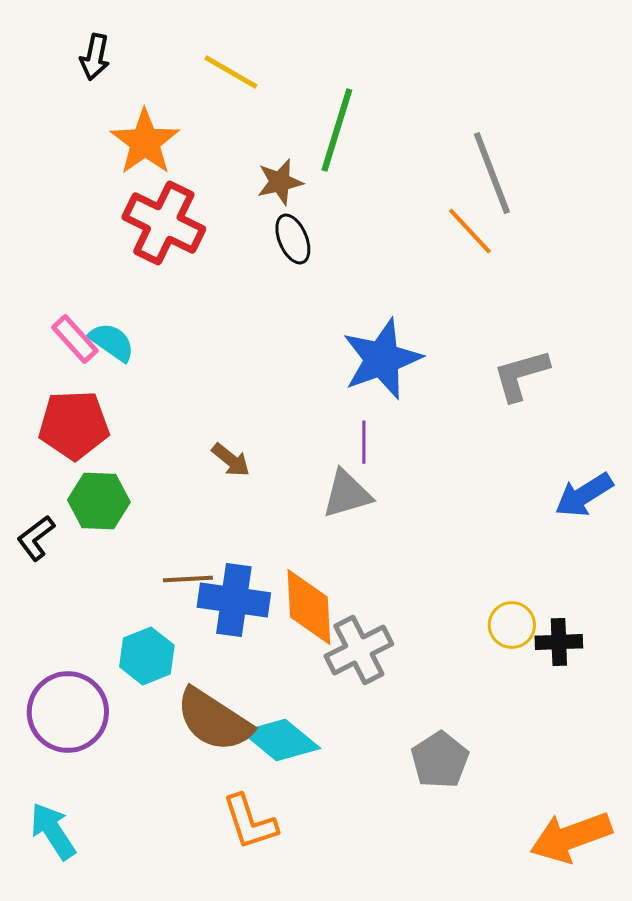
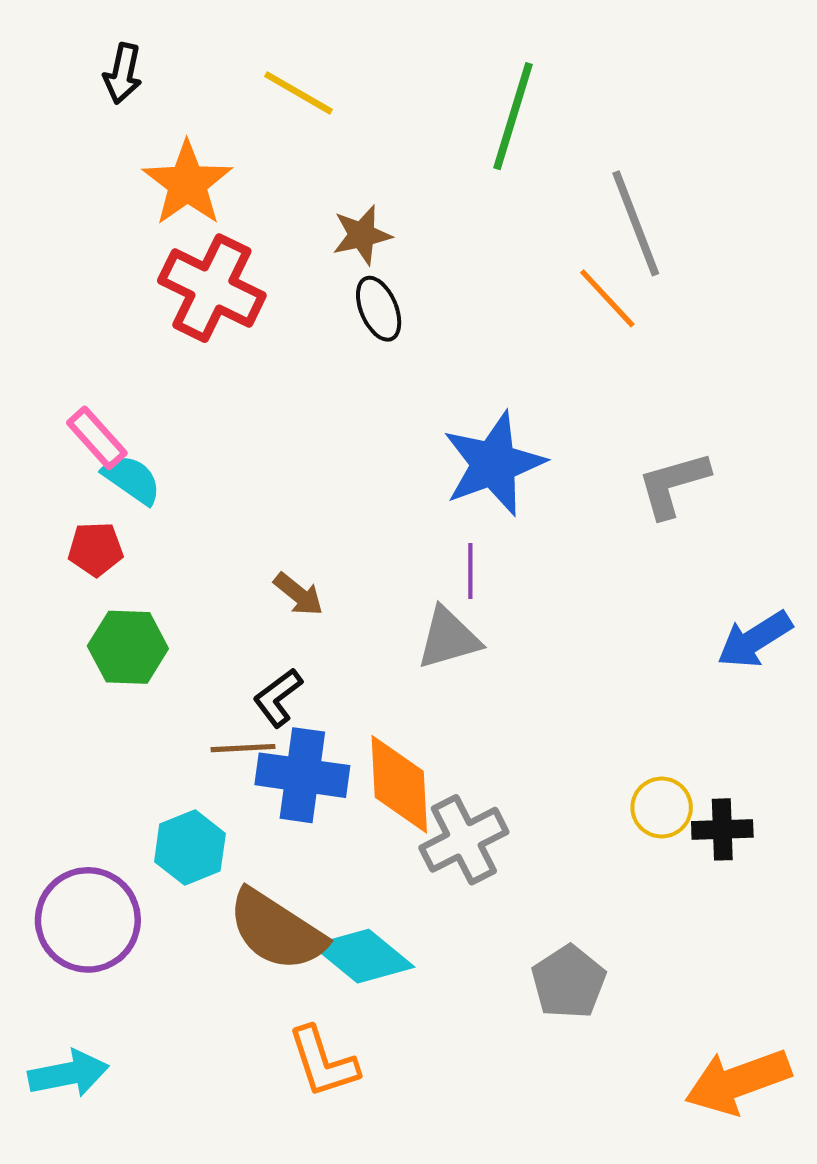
green line: (337, 130) -> (513, 116), moved
cyan semicircle: (112, 342) -> (132, 479), moved
red pentagon: (74, 425) -> (96, 549), size x0.6
black L-shape: (36, 538) -> (278, 698), moved
cyan arrow: (53, 831) -> (68, 1074), turned 112

